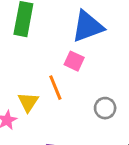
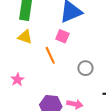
yellow triangle: (28, 102) -> (25, 37), moved, turned -42

